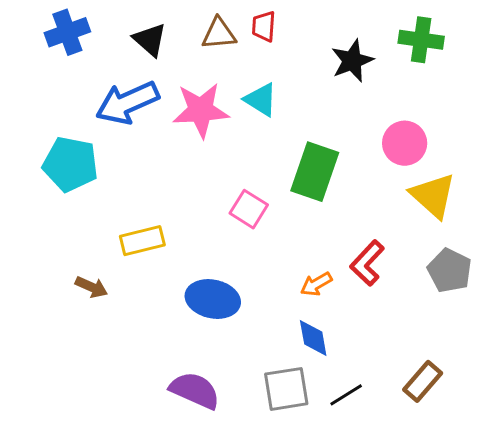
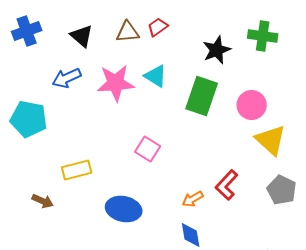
red trapezoid: (264, 26) -> (158, 27), turned 50
blue arrow: (127, 103) -> (67, 78), size x0.7
green rectangle: (315, 172) -> (202, 96), moved

